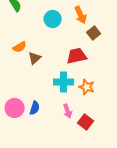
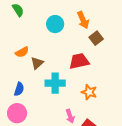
cyan cross: (64, 82) -> (55, 83), moved
blue semicircle: (35, 108) -> (19, 89), moved

